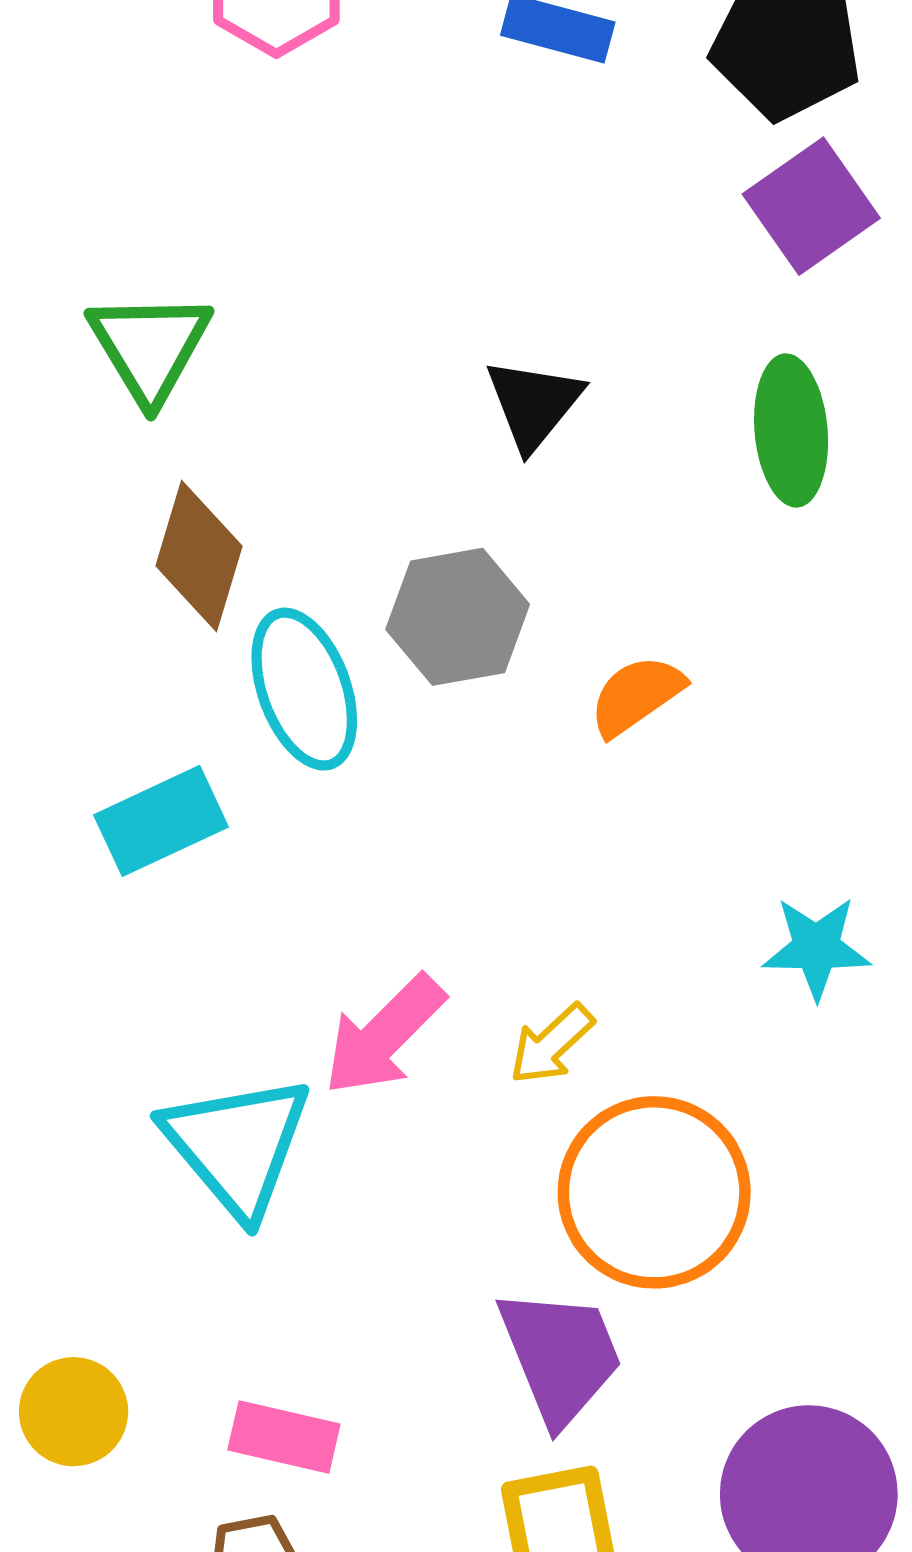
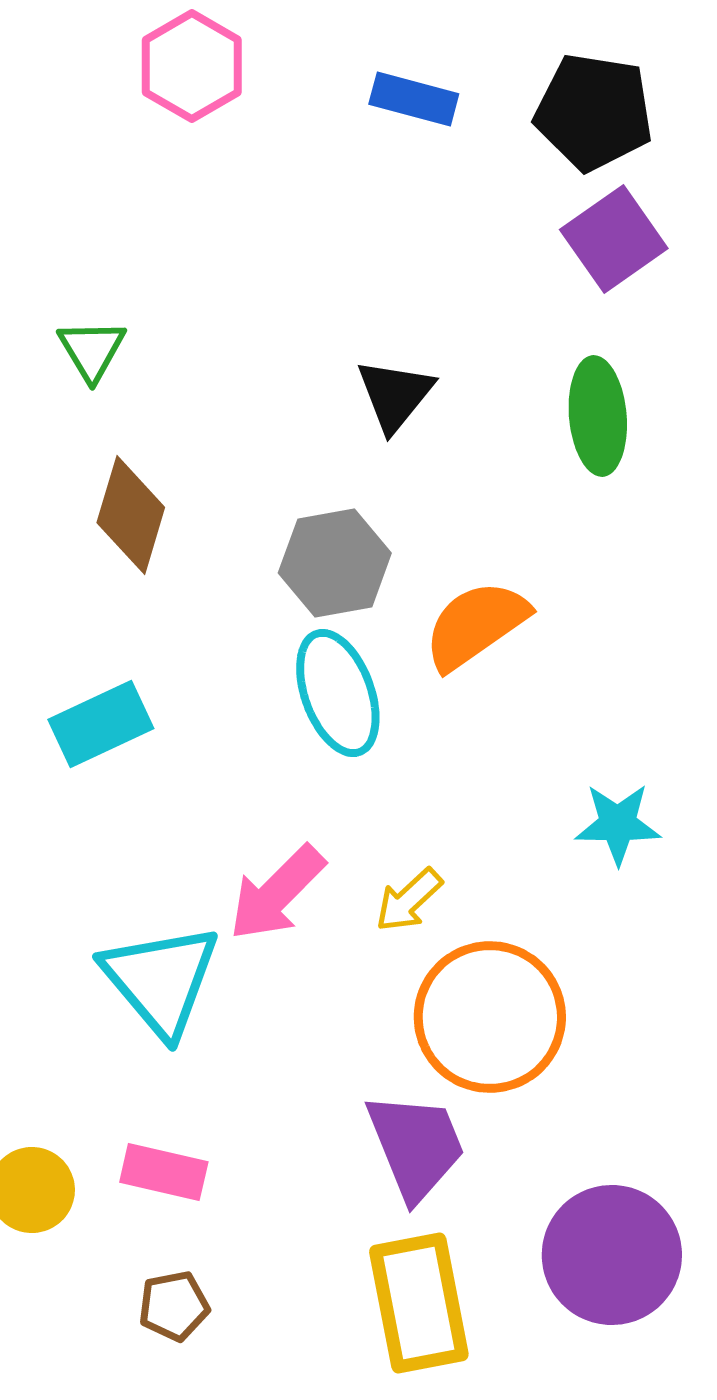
green triangle: (150, 347) -> (92, 350), size x0.7
cyan ellipse: (304, 689) -> (338, 693), moved
orange semicircle: (636, 695) -> (476, 625), size x1.4
pink rectangle: (284, 1437) -> (164, 1172), moved

